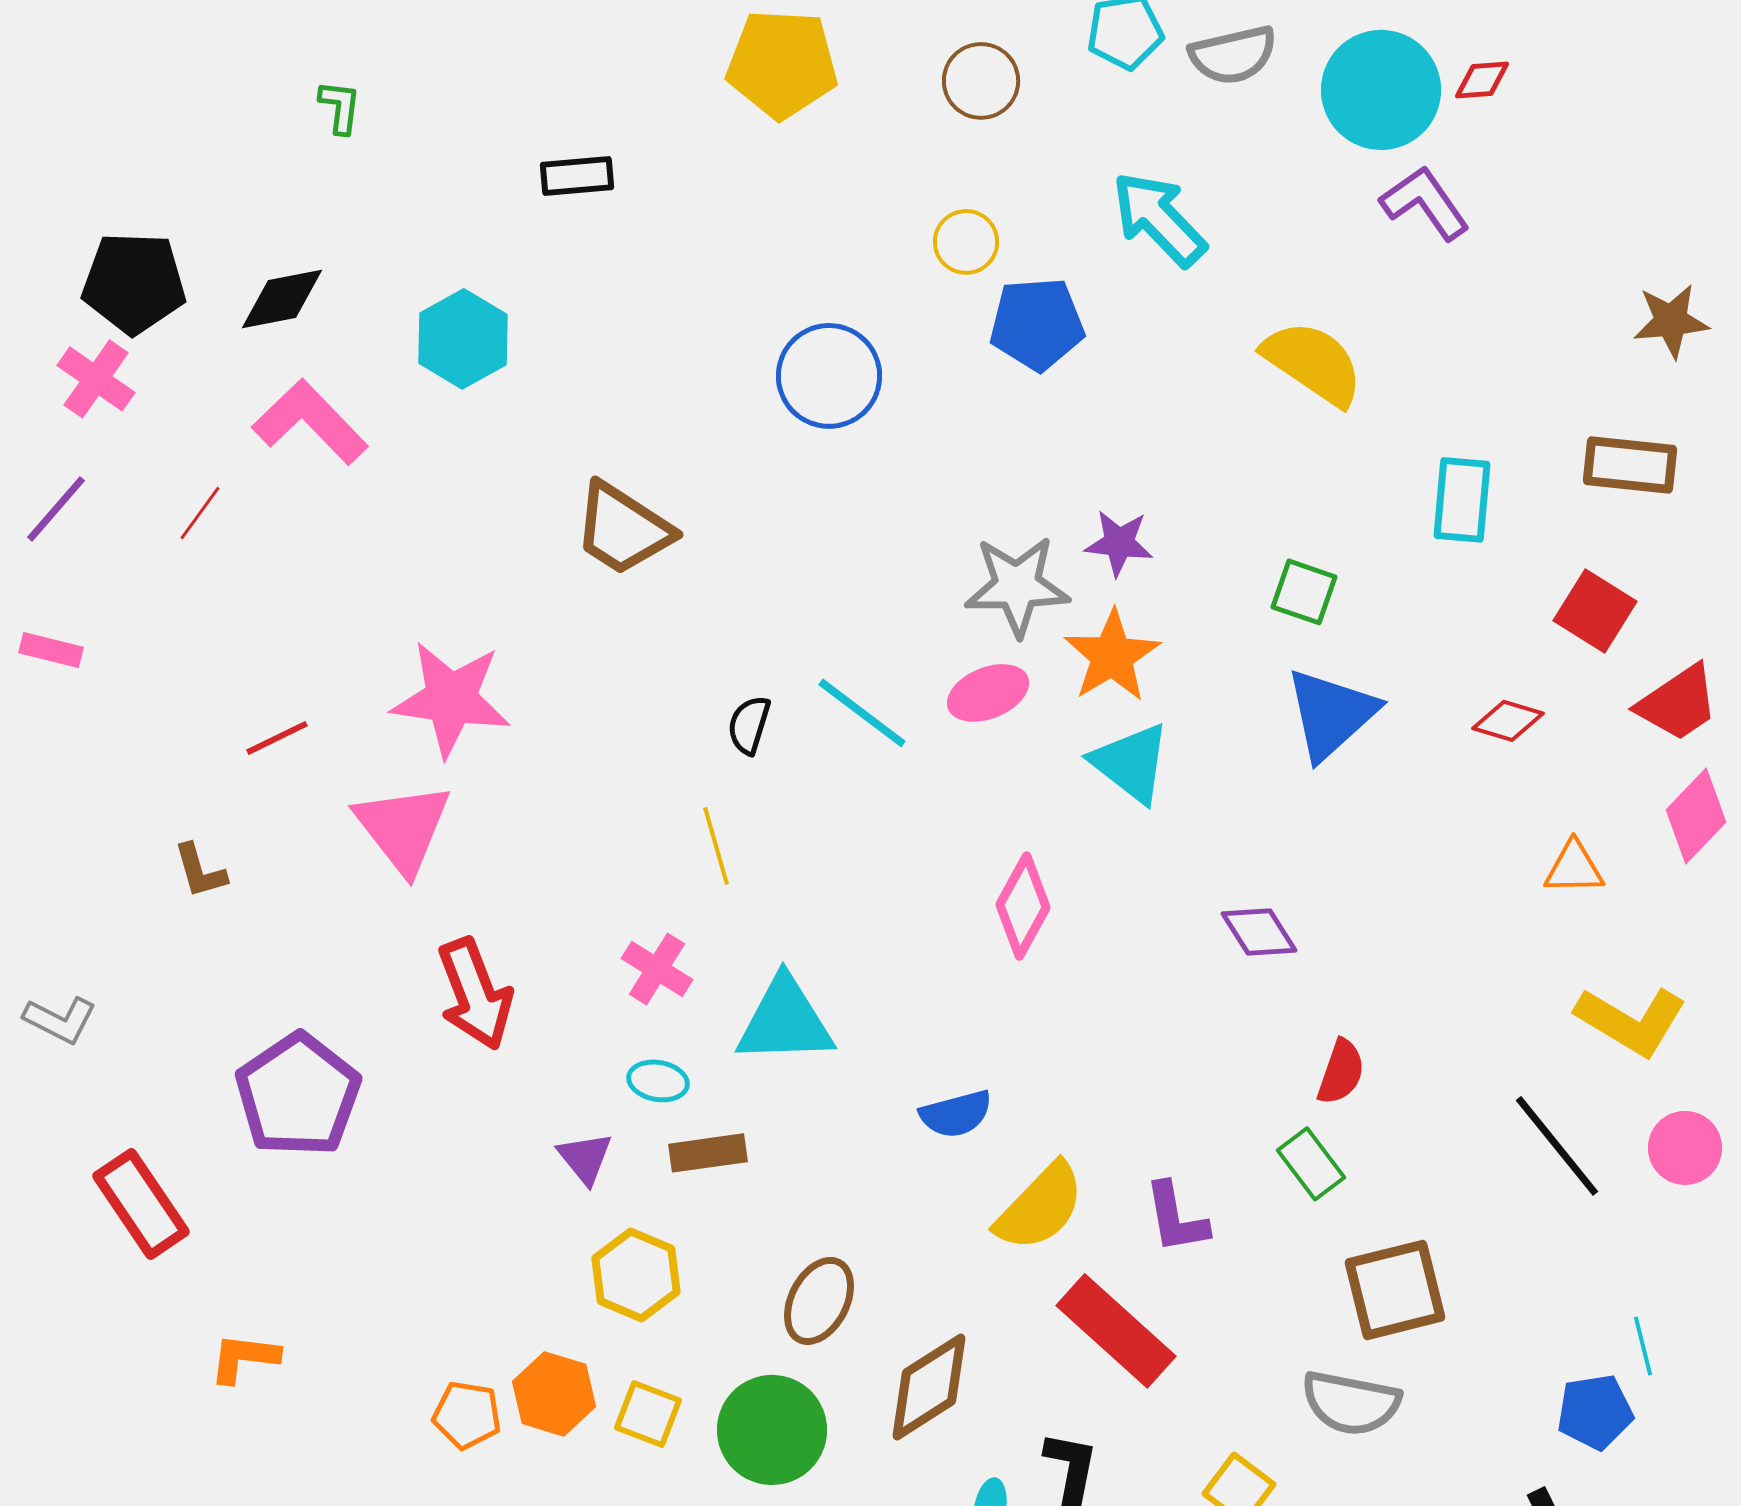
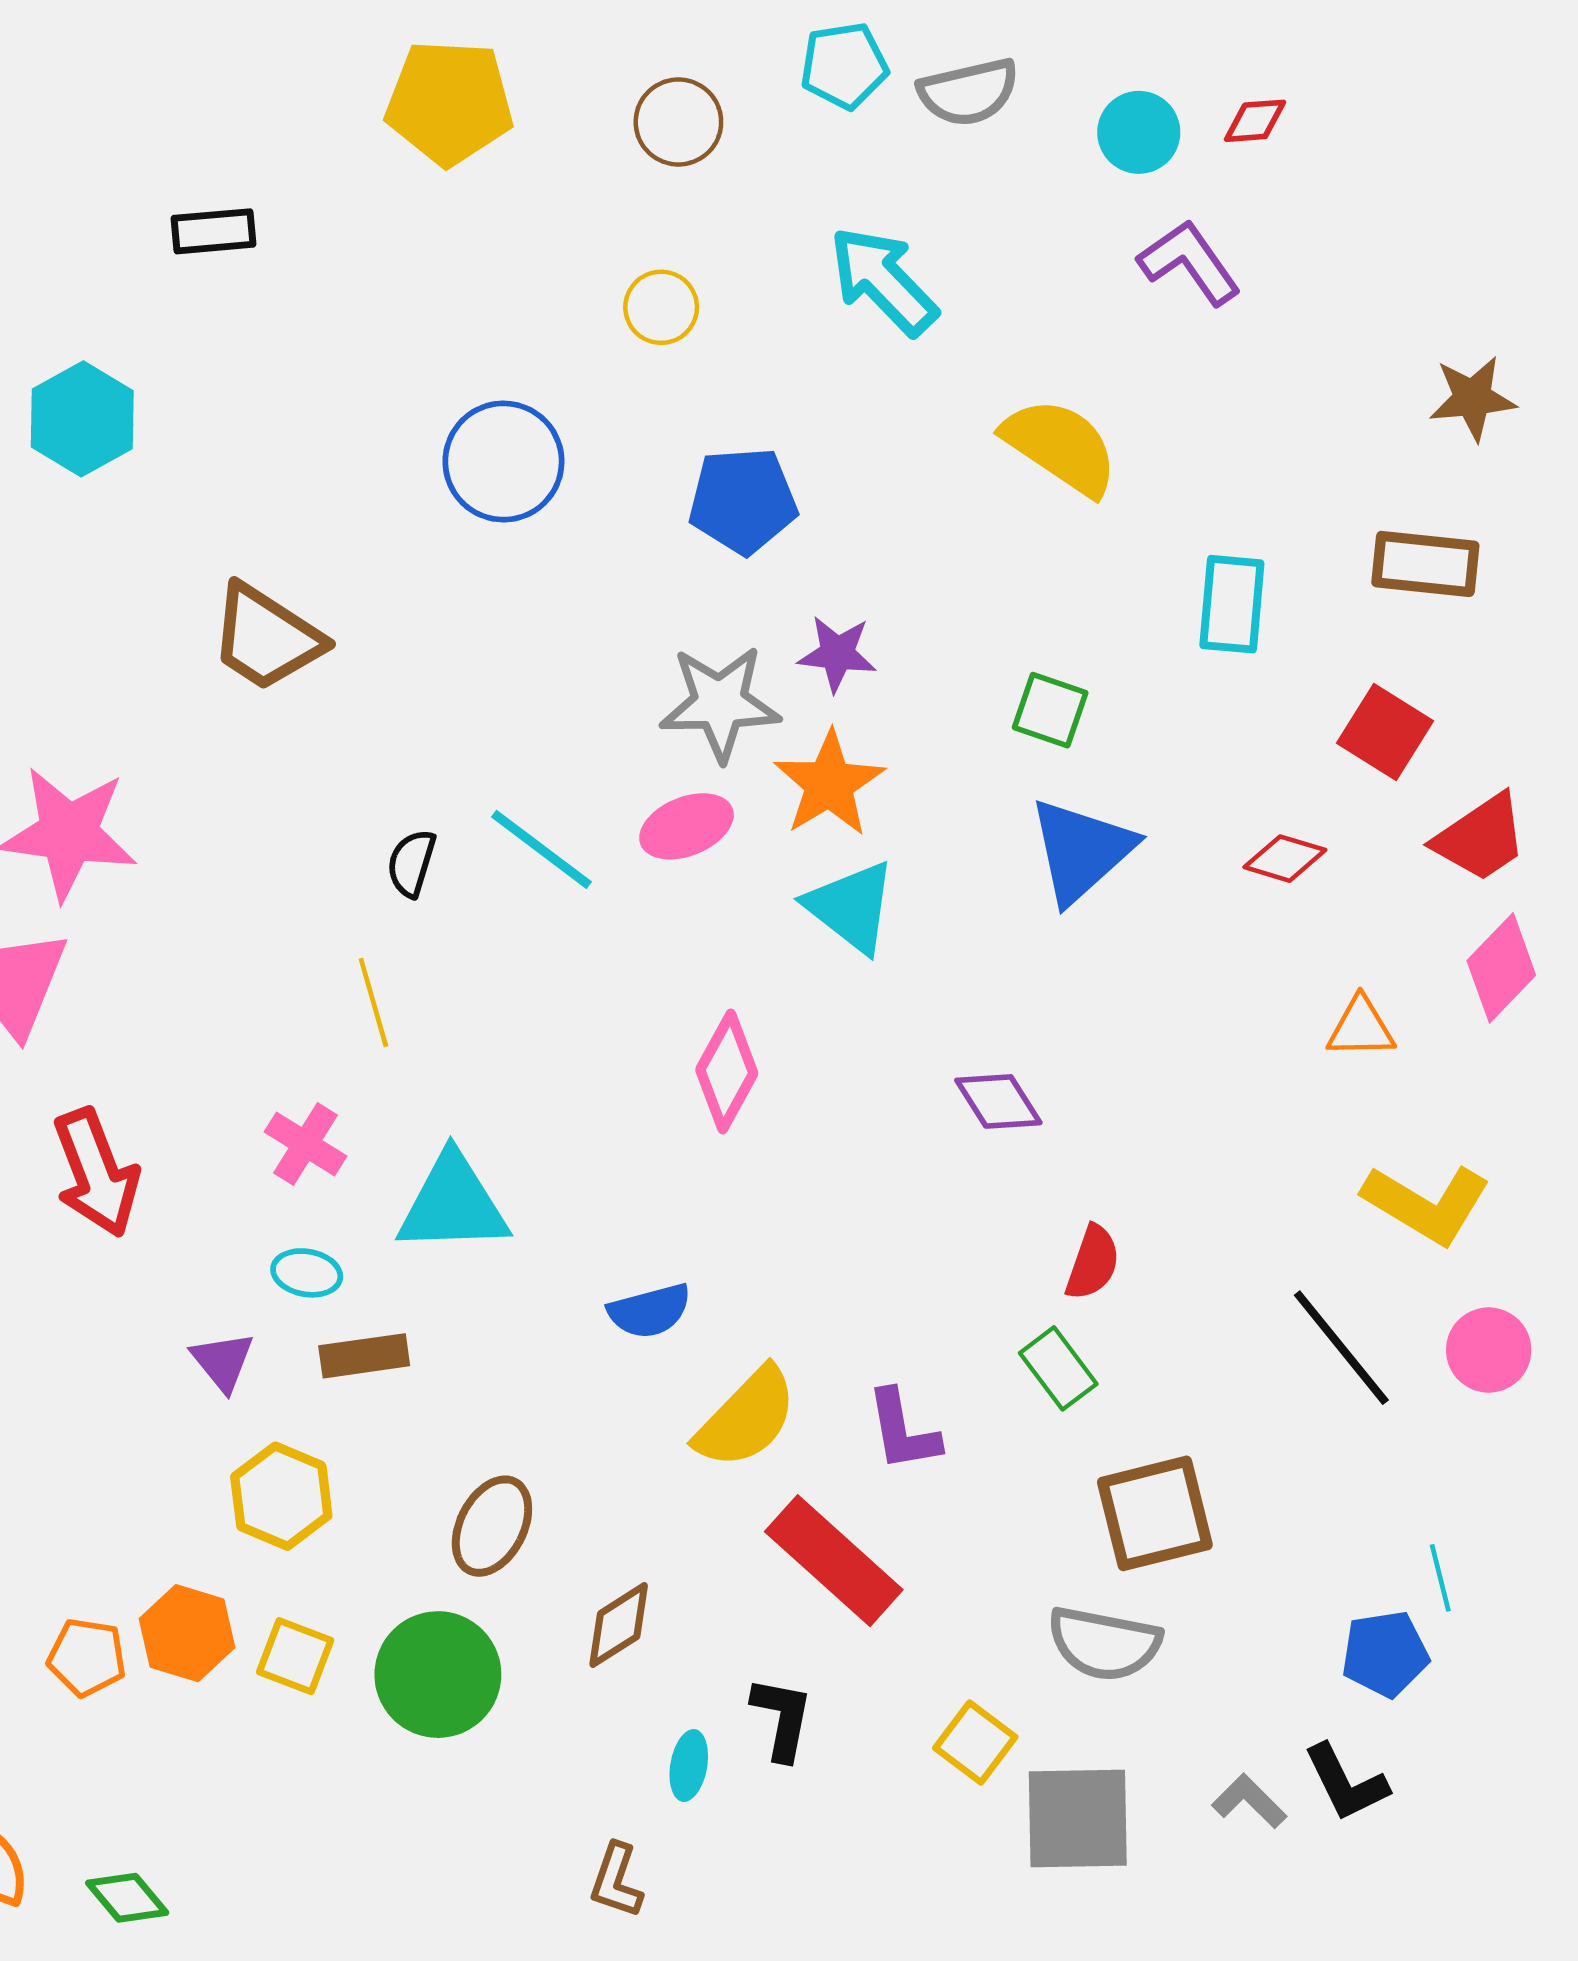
cyan circle: (1381, 90) -> (1139, 132), size x0.6
blue pentagon: (1037, 324) -> (743, 501), moved
brown diamond: (929, 1387) -> (619, 1625), size x0.7

